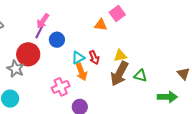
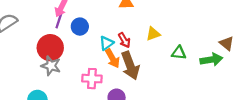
gray star: (16, 69) -> (51, 66), moved
brown arrow: (119, 74) -> (130, 66), moved, turned -40
pink cross: (61, 87) -> (92, 79), turned 36
green arrow: (167, 97) -> (211, 60), moved

